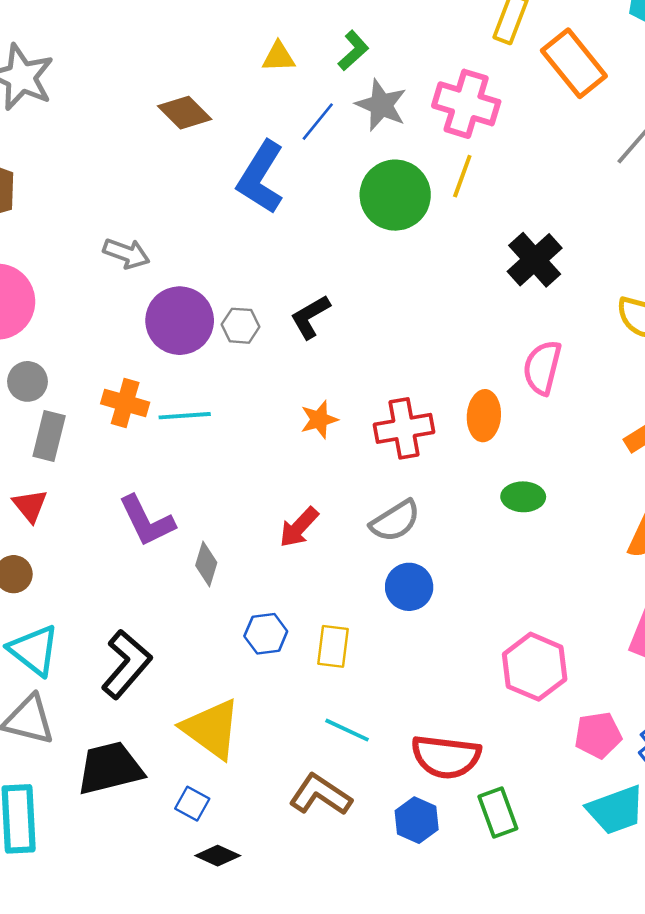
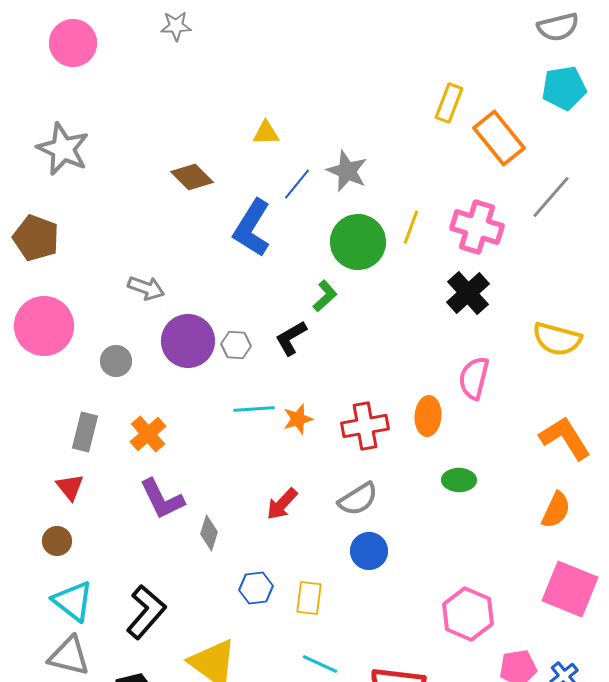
green L-shape: (353, 51) -> (325, 296), moved
pink cross: (466, 104) -> (477, 227), moved
gray circle: (27, 381) -> (116, 361), moved
orange cross: (125, 403) -> (148, 434), moved, turned 33
cyan line: (185, 416) -> (254, 409), moved

